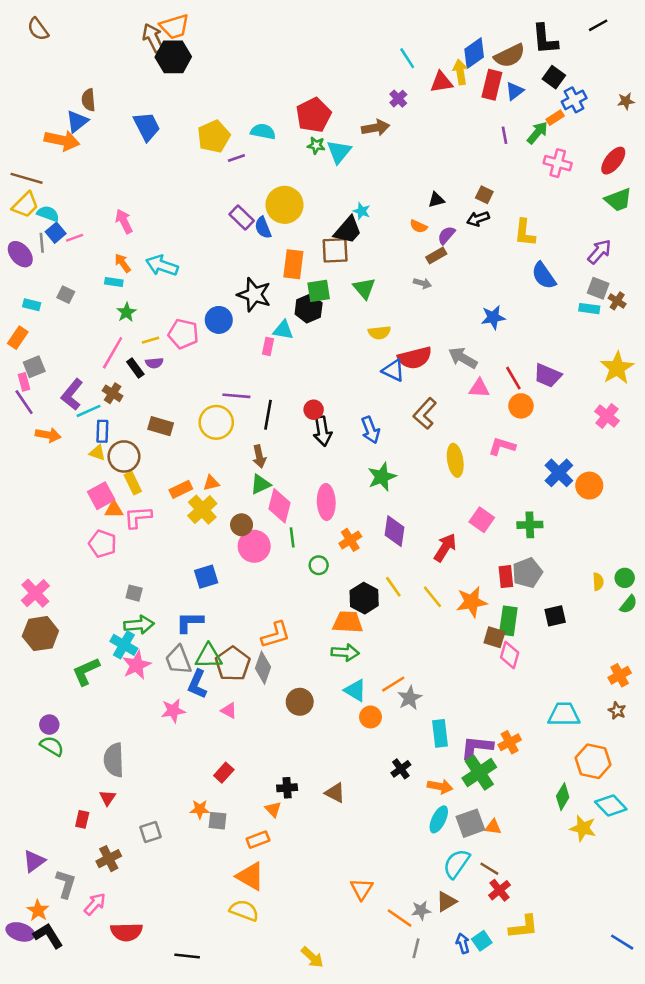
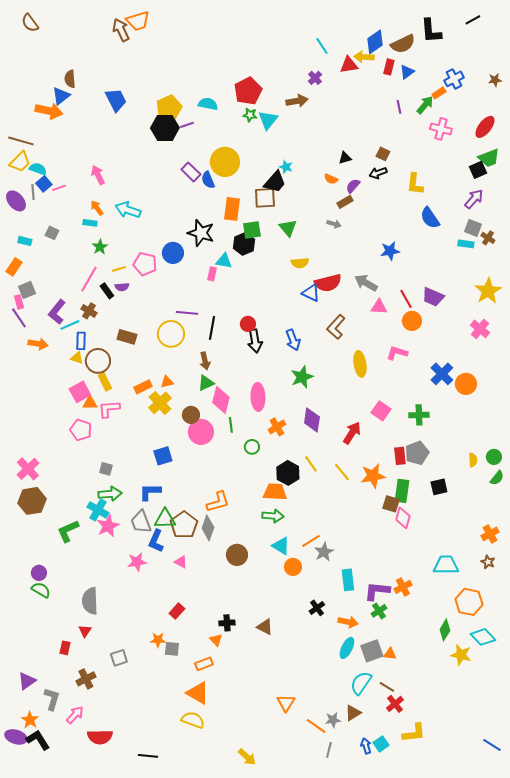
black hexagon: (173, 57) -> (165, 128), moved
yellow arrow: (460, 72) -> (364, 57), turned -78
black square: (554, 77) -> (478, 170), moved, turned 30
red rectangle: (492, 85) -> (389, 67), size x0.7
green cross: (479, 773) -> (379, 611), size x0.6

